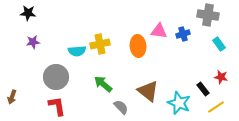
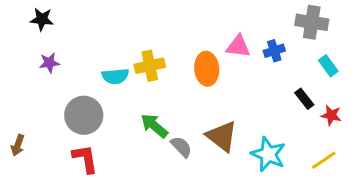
black rectangle: (203, 89) -> (304, 99), moved
gray semicircle: (121, 107) -> (181, 147), moved

